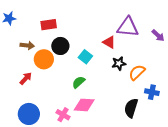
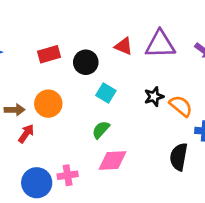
red triangle: (109, 42) -> (124, 46), moved
brown arrow: (27, 45) -> (15, 110), moved
black circle: (60, 46) -> (86, 62), moved
orange semicircle: (137, 72) -> (181, 106), turned 90
pink cross: (63, 115) -> (68, 175), moved, turned -32

